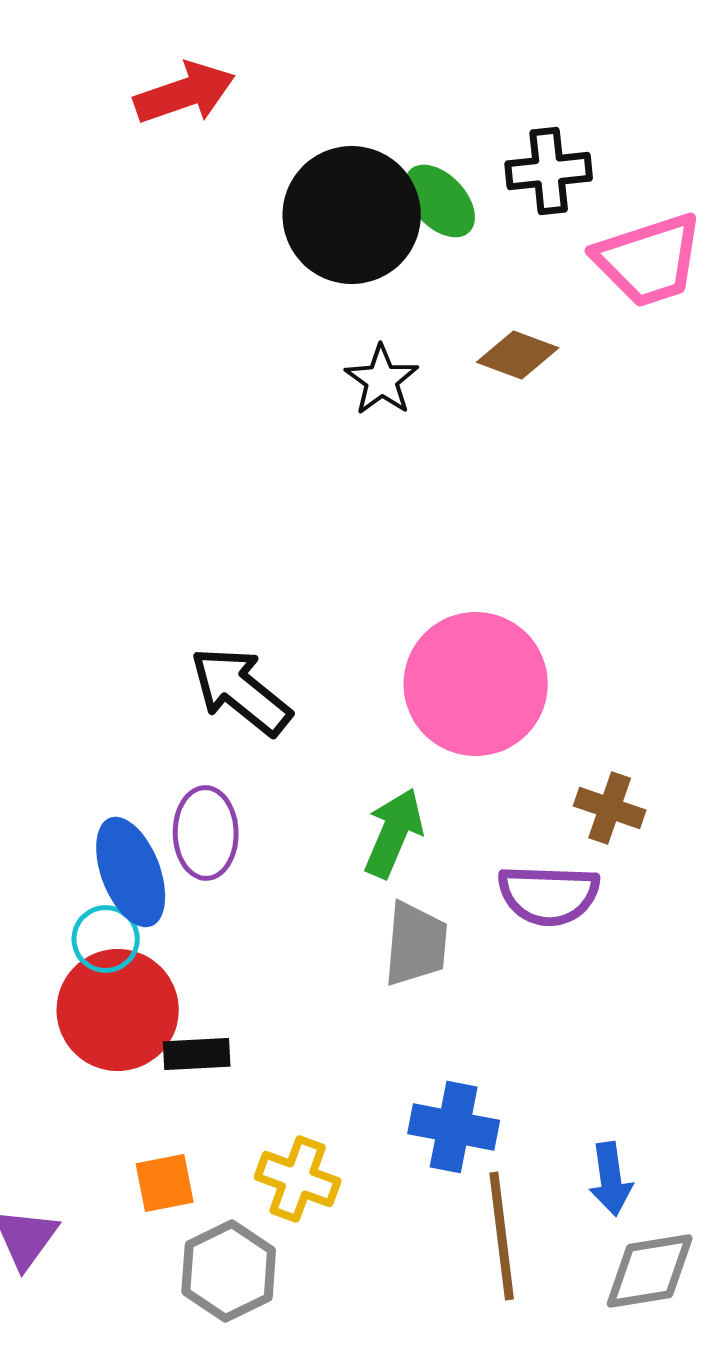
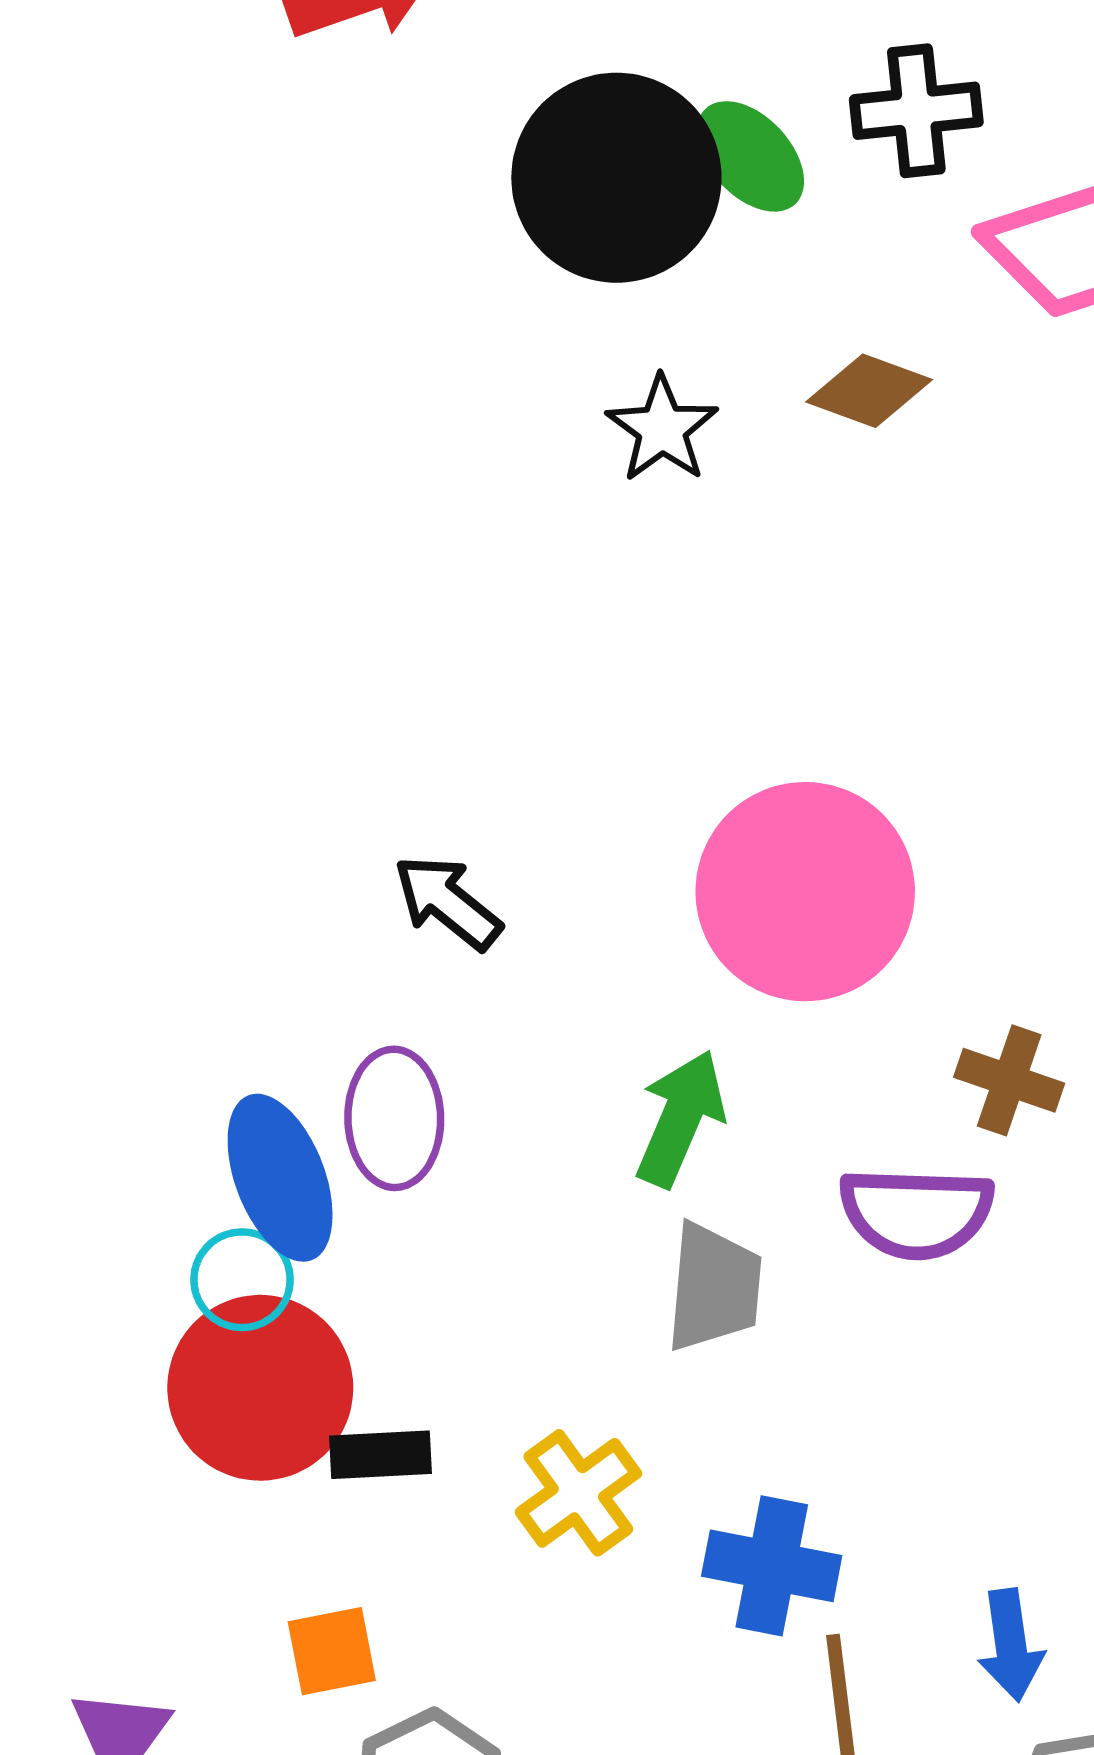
black arrow: (241, 691) -> (448, 902), size x0.7
yellow cross: (298, 1179) -> (578, 1493), moved, turned 34

